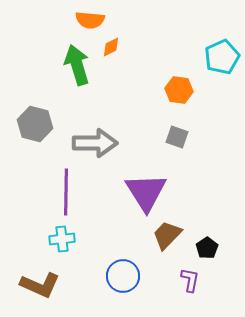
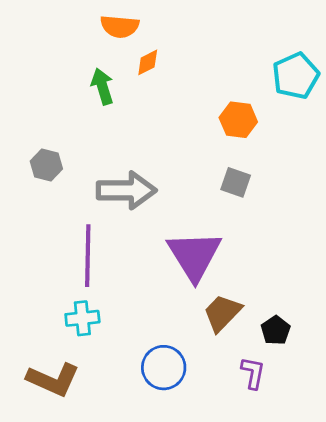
green arrow: (77, 65) -> (102, 86), size x0.7
gray hexagon: (35, 124) -> (46, 165), size x0.7

